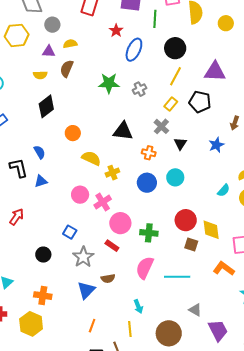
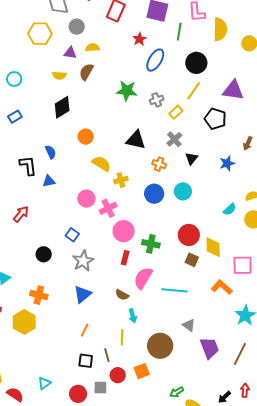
yellow rectangle: (171, 104) -> (176, 112), moved
red rectangle: (112, 246) -> (125, 258), moved, turned 64
brown semicircle: (108, 278) -> (122, 295), moved, turned 32

